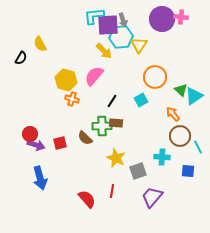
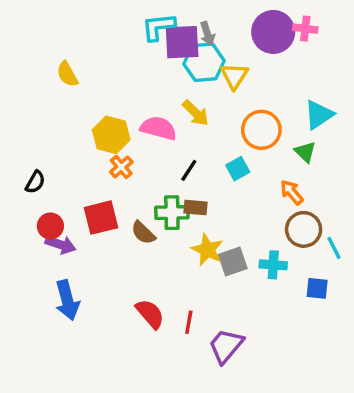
yellow arrow: (104, 51) -> (196, 113), moved
black semicircle: (21, 58) -> (35, 182), moved
pink semicircle: (94, 76) -> (158, 128), turned 65
cyan triangle: (194, 96) -> (319, 115), moved
orange cross: (72, 99) -> (121, 167), turned 32
red square: (60, 143) -> (101, 218), moved, size x1.5
yellow star: (116, 158) -> (207, 250), moved
gray square: (138, 171) -> (233, 261), moved
purple trapezoid: (152, 197) -> (226, 346), moved
red semicircle: (87, 199) -> (150, 314), moved

